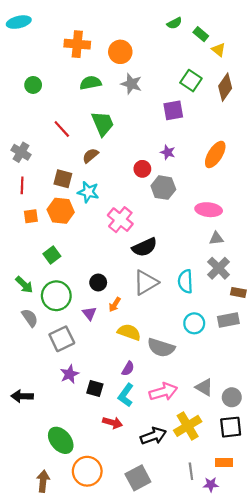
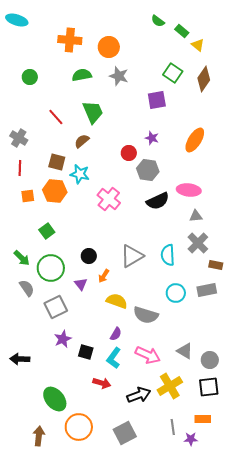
cyan ellipse: (19, 22) -> (17, 20), turned 30
green semicircle: (174, 23) -> (158, 21), turned 64
black semicircle: (145, 247) -> (158, 201), moved
pink arrow: (163, 392) -> (148, 355), turned 40

